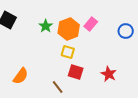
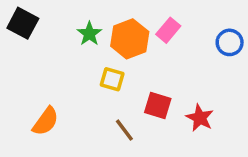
yellow square: (68, 52) -> (112, 79), moved
red square: (76, 72) -> (158, 106), moved
brown line: (58, 87) -> (124, 130), moved

